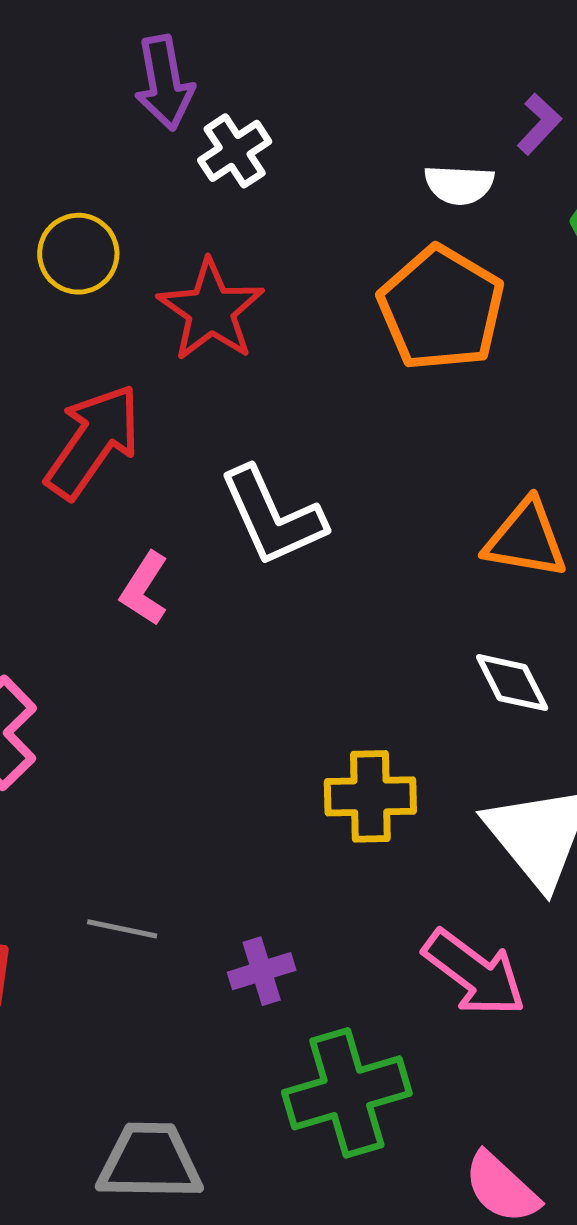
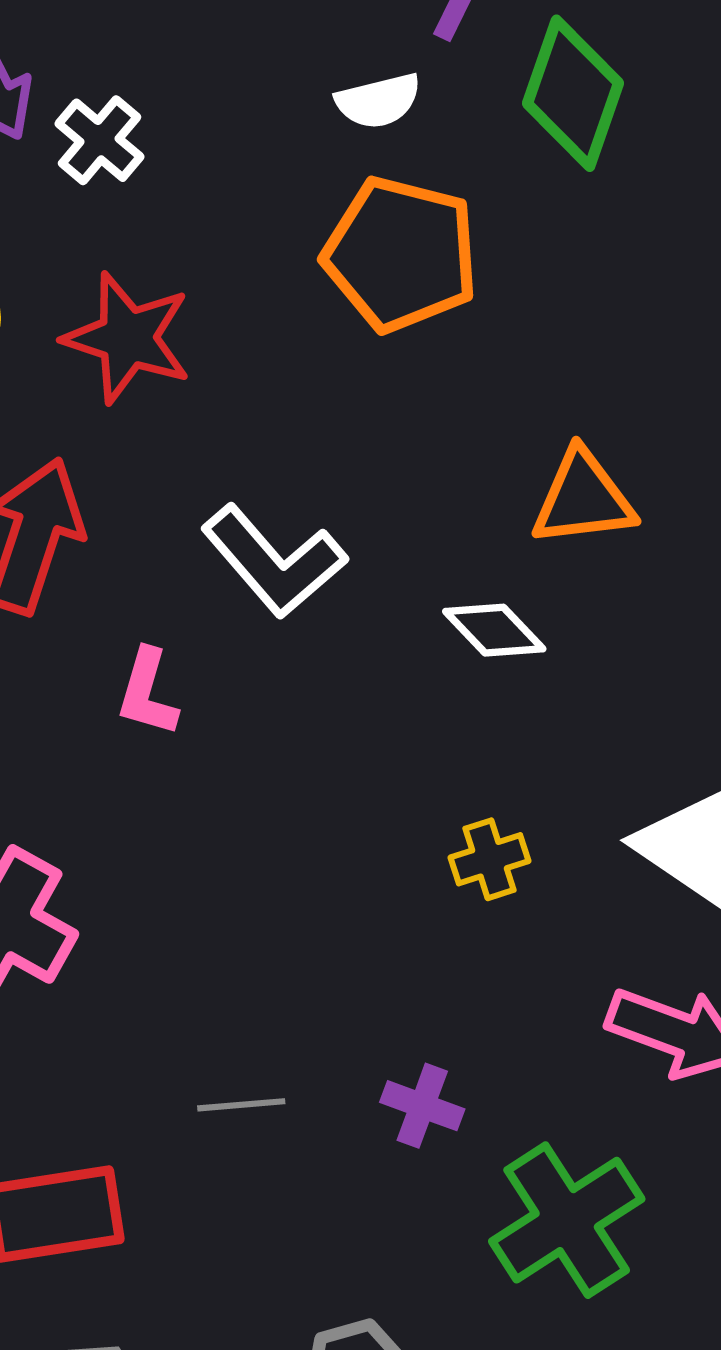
white diamond: (512, 683) -> (494, 630), moved
yellow cross: (370, 796) -> (490, 859), size x0.7
purple cross: (262, 971) -> (422, 1106), turned -36

